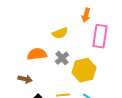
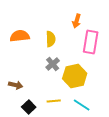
yellow semicircle: (60, 33) -> (51, 39), turned -70
orange semicircle: (37, 54) -> (20, 36), moved

